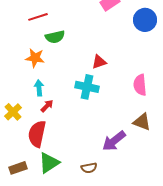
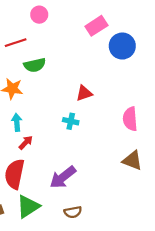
blue circle: (145, 20) -> (122, 46), moved
cyan cross: (87, 87) -> (71, 121), size x0.6
purple arrow: (114, 141) -> (63, 177), moved

